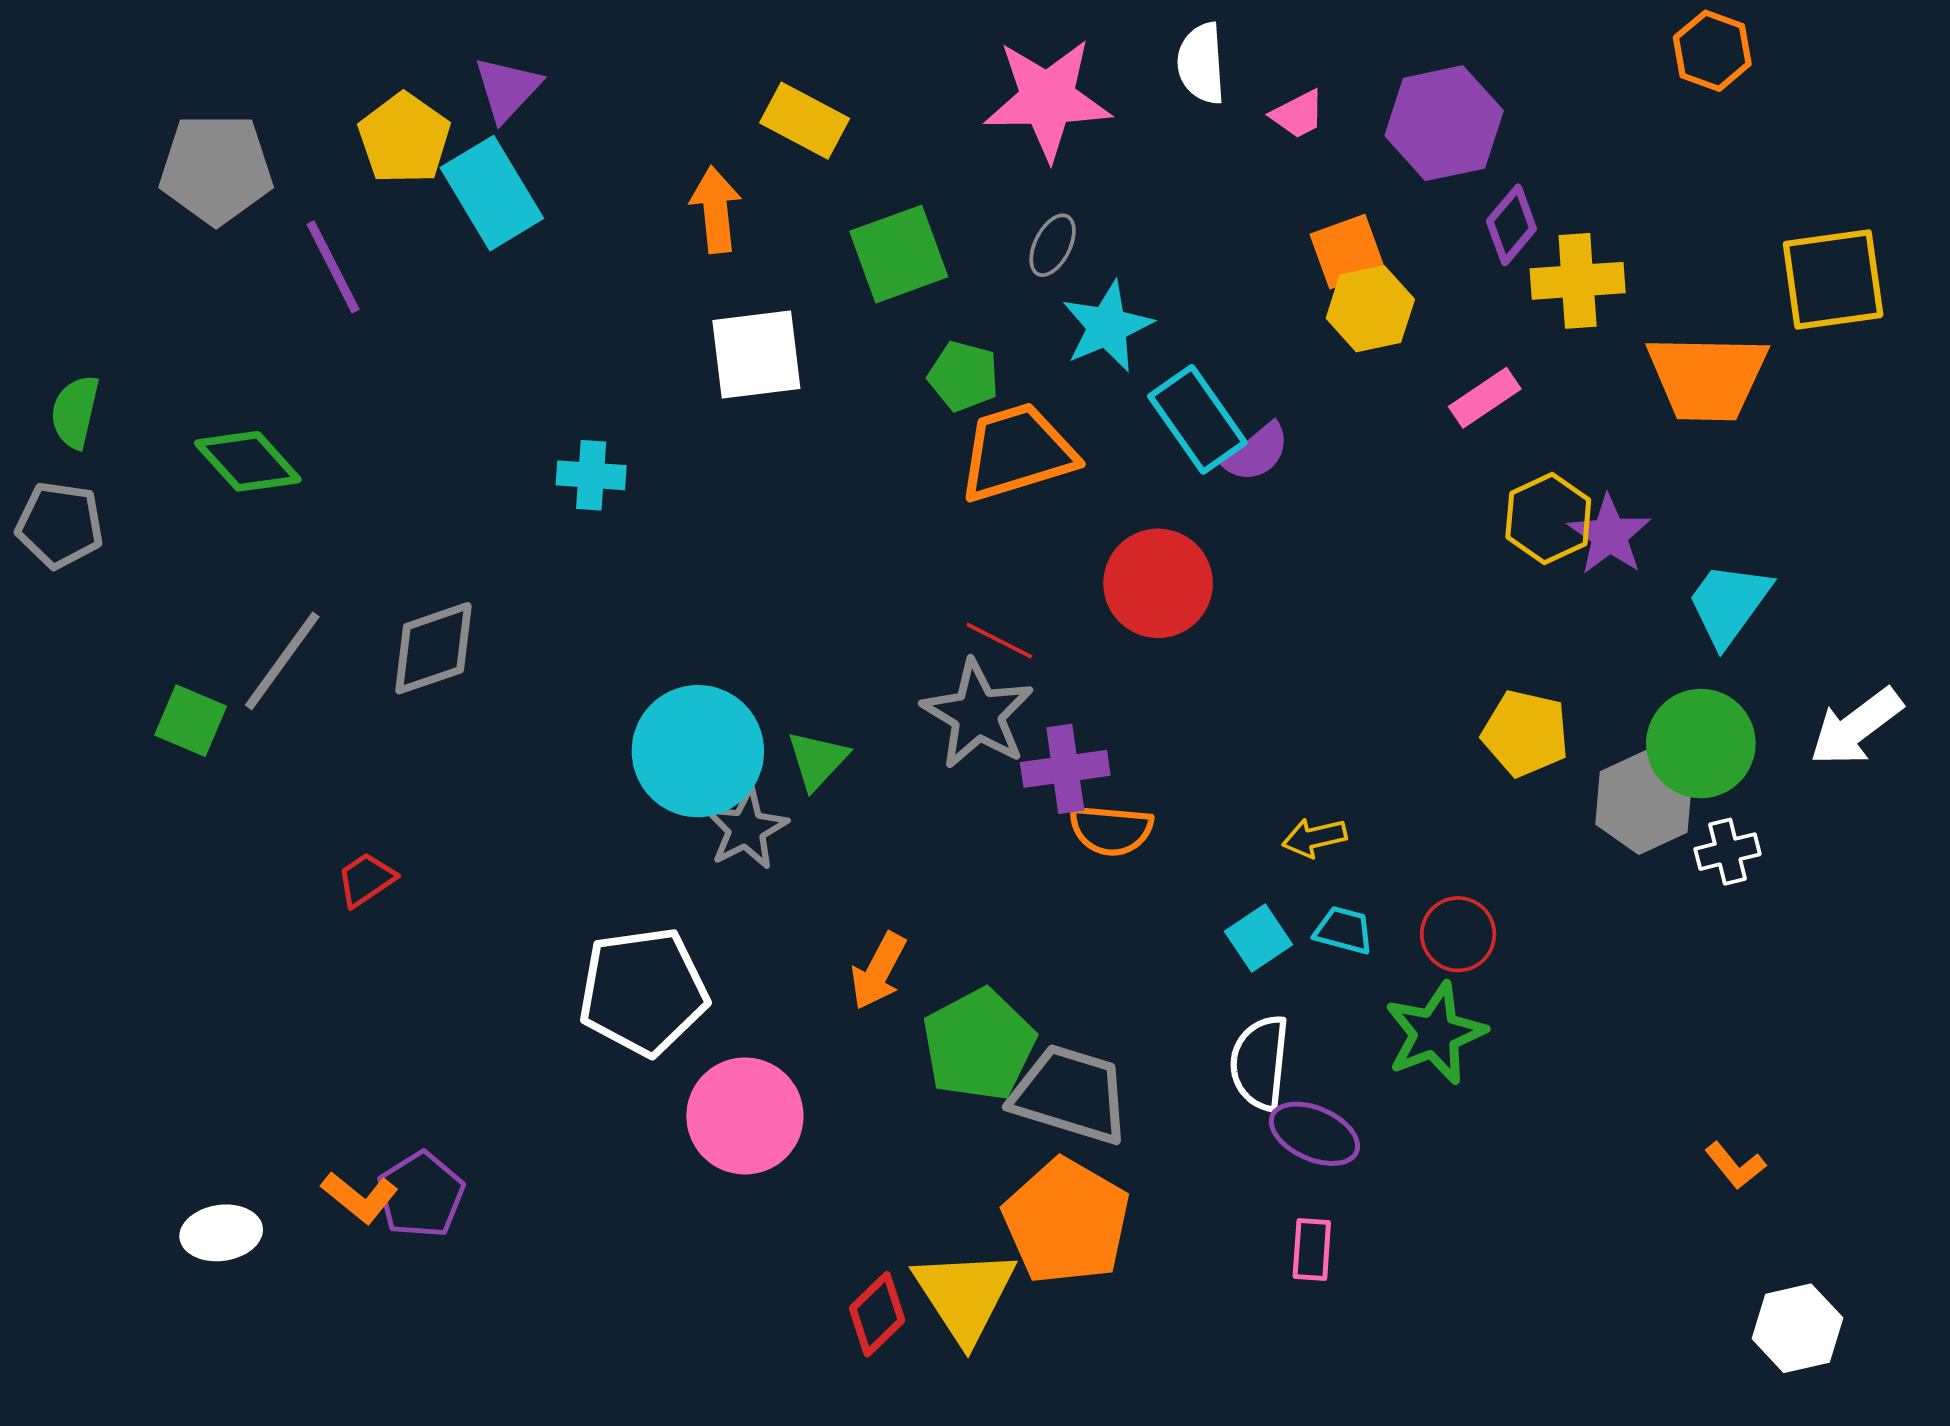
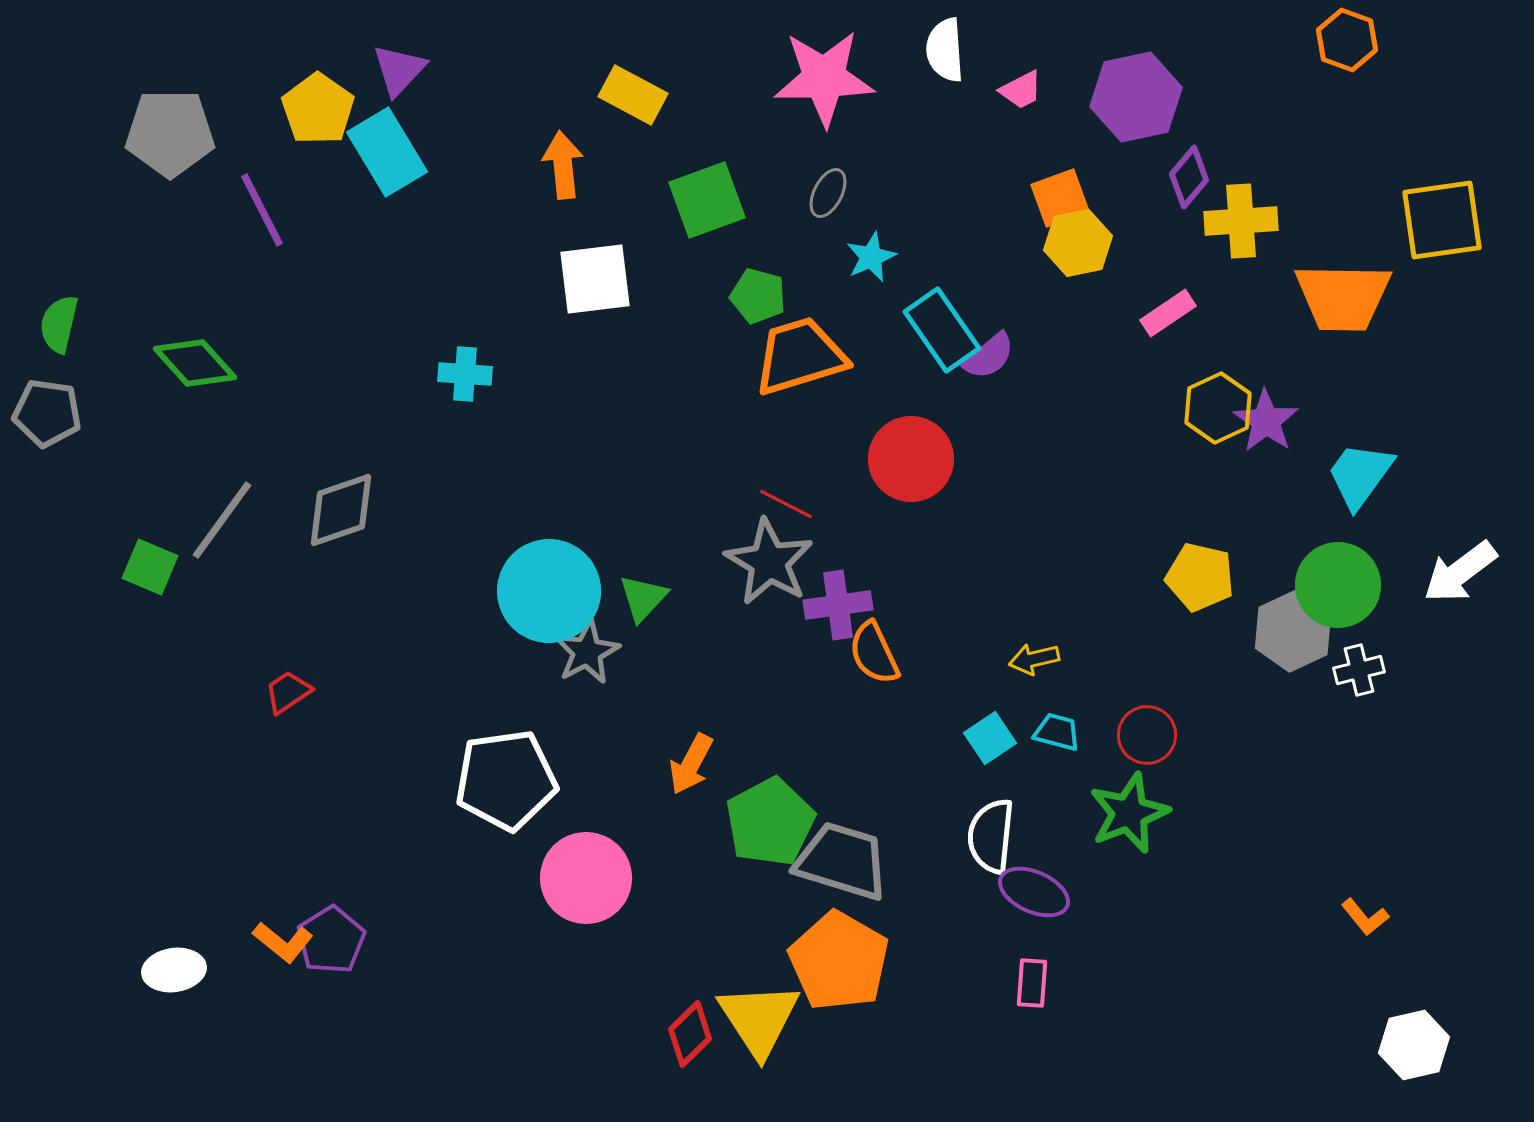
cyan star: (1107, 327) -> (871, 257), size x0.7
orange semicircle: (1111, 830) -> (874, 653), turned 60

